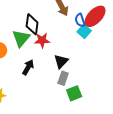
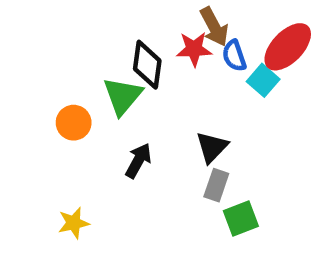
blue semicircle: (80, 20) -> (234, 56), moved
red star: (42, 40) -> (194, 49), moved

